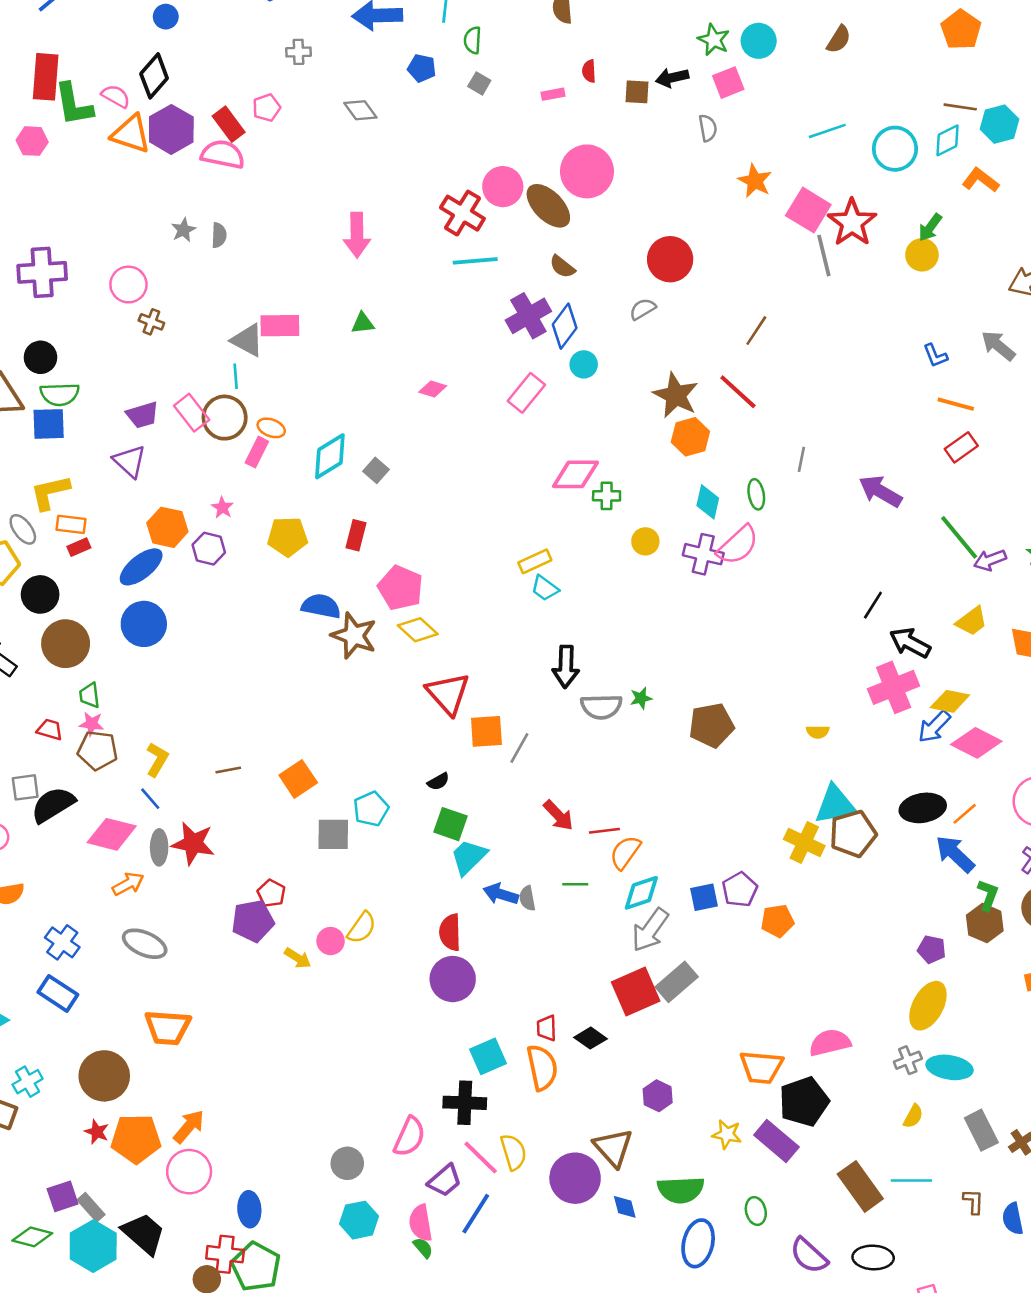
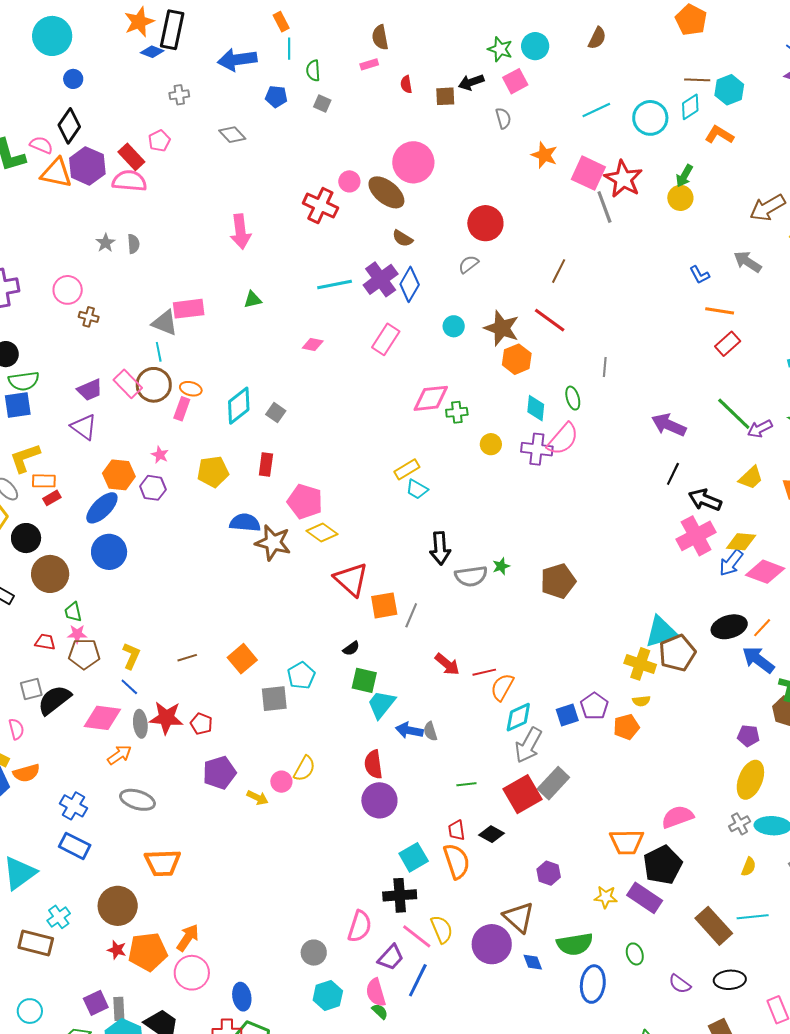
pink rectangle: (553, 94) -> (369, 64), moved
pink circle: (503, 187) -> (349, 181), size x0.7
cyan line: (475, 261) -> (335, 284), moved
cyan circle: (584, 364) -> (454, 326), moved
purple arrow: (880, 491) -> (669, 425), moved
yellow semicircle: (818, 732) -> (641, 701), moved
green line: (575, 884) -> (466, 784), moved
red pentagon: (271, 893) -> (201, 724), moved
gray rectangle: (91, 1207) -> (119, 1009), turned 45
purple semicircle: (809, 1256) -> (680, 984), size x0.7

